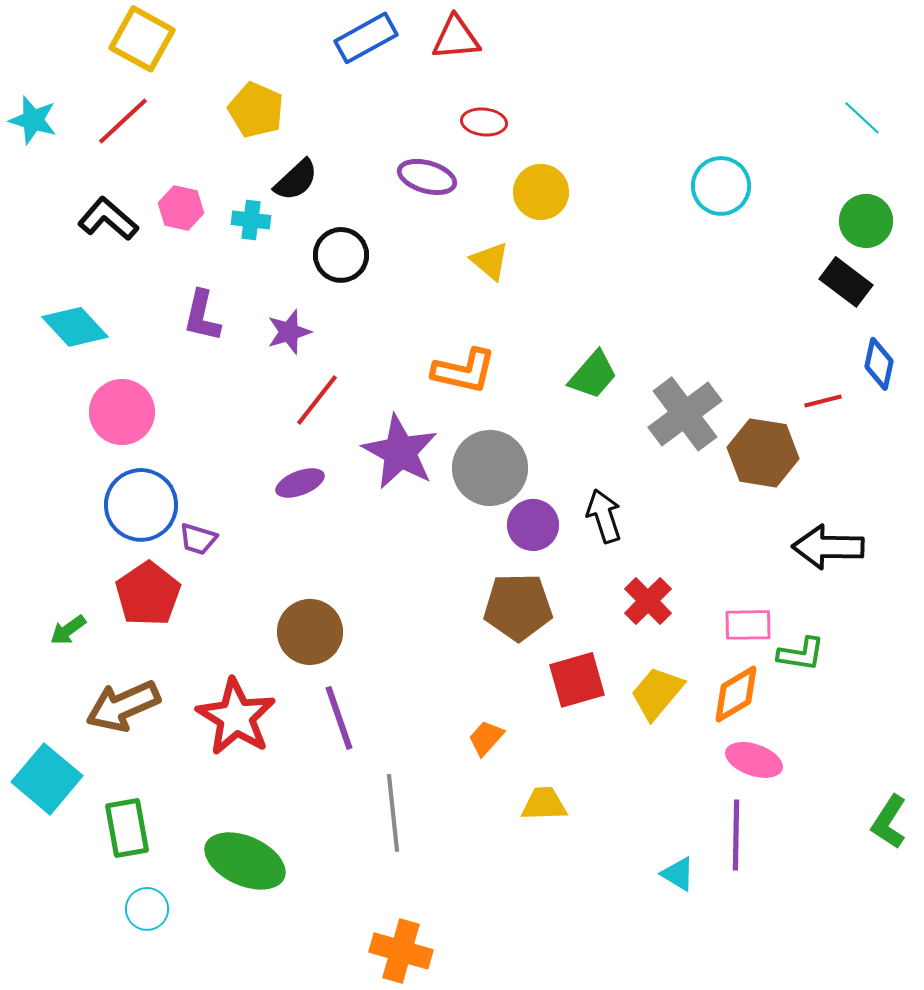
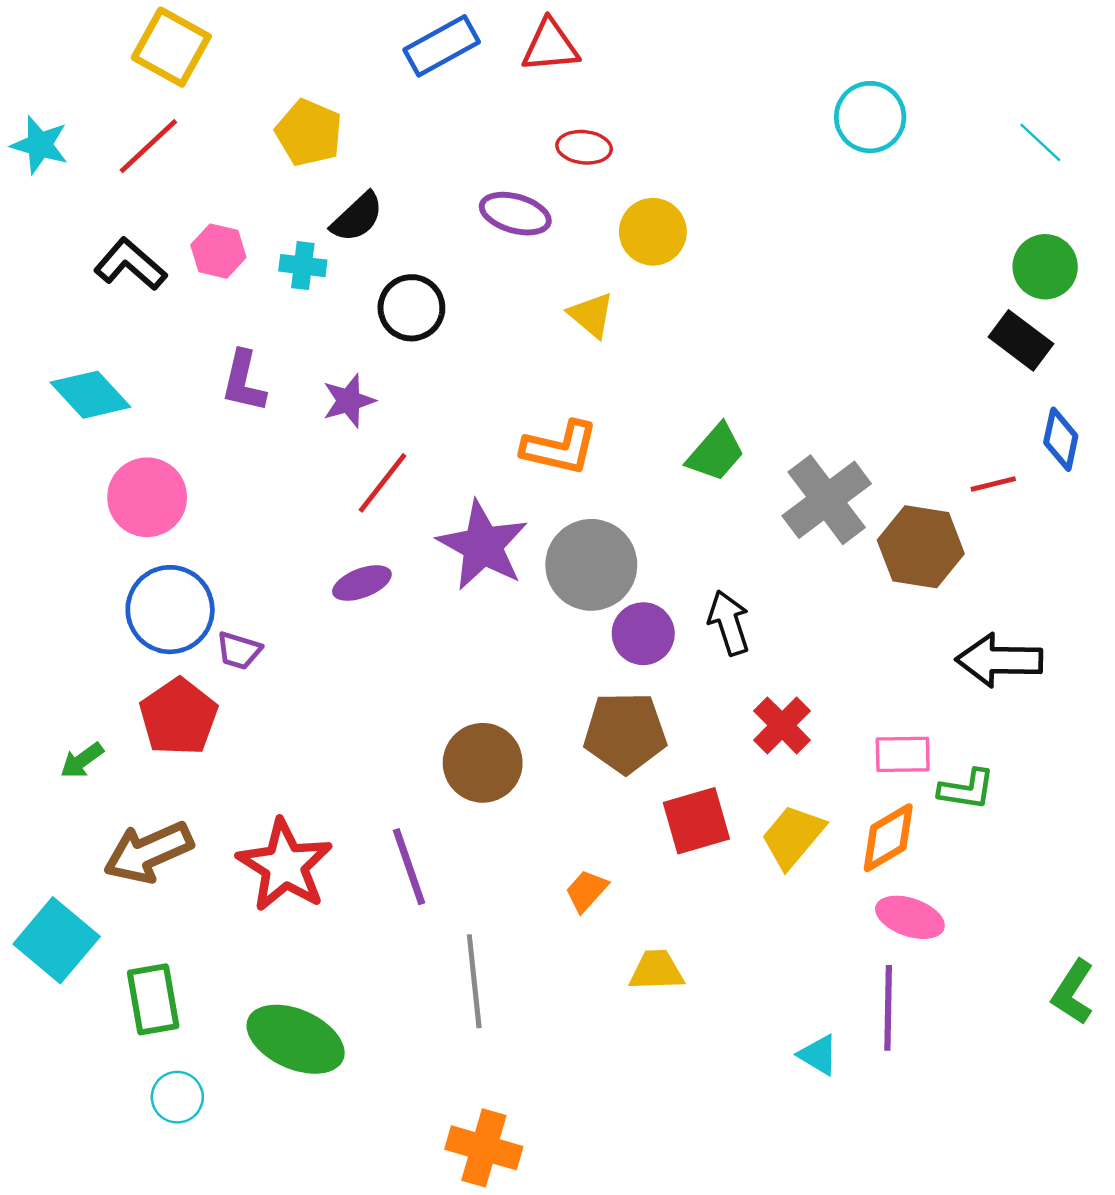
cyan circle: (721, 186) -> (870, 117), moved
brown circle: (310, 632) -> (483, 763), moved

